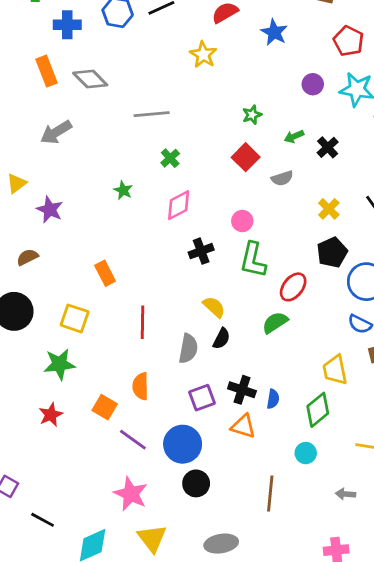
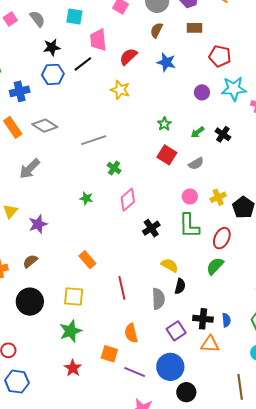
yellow cross: (329, 209) -> (218, 197), moved, turned 35
purple star: (50, 210) -> (38, 224), turned -30
pink circle: (242, 221) -> (190, 196), moved

